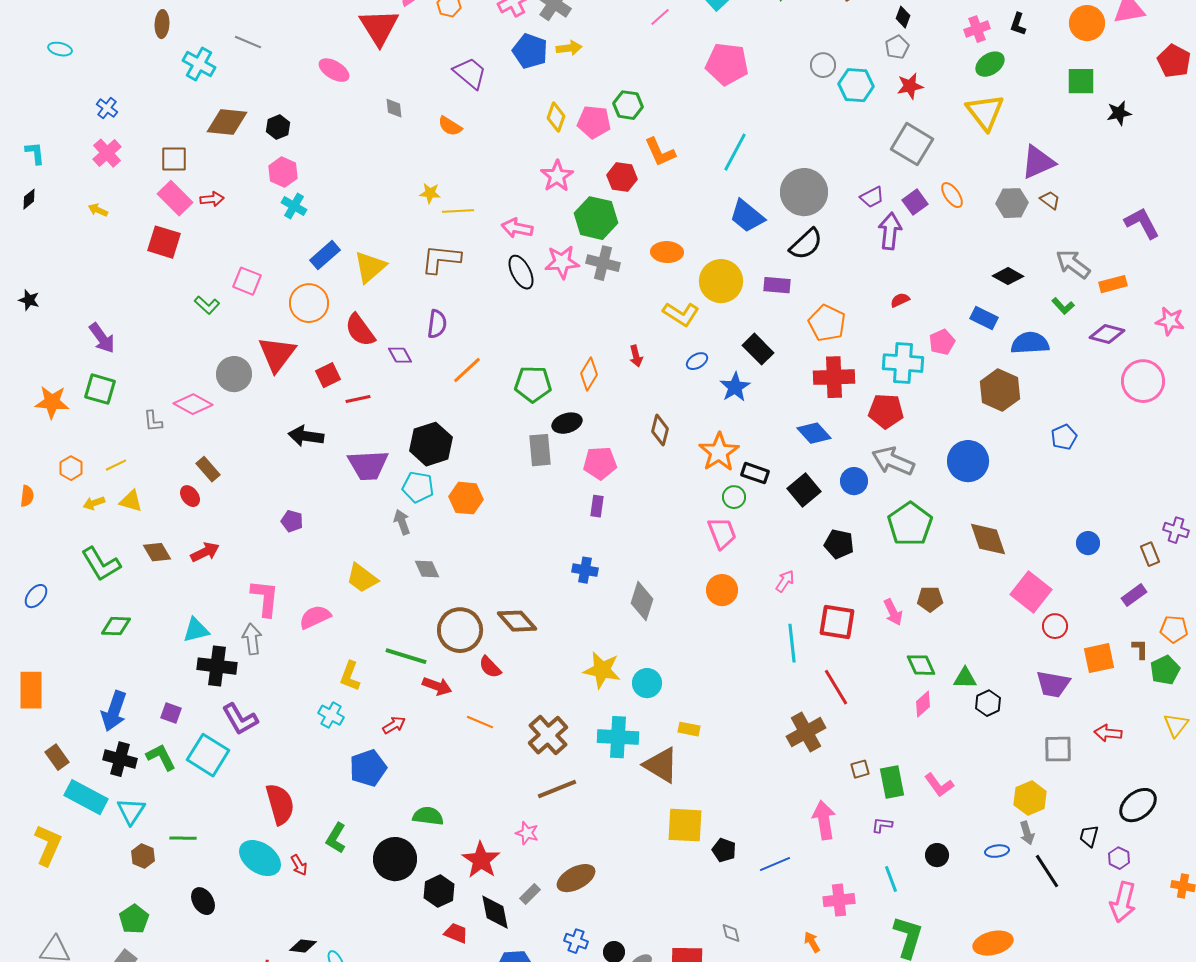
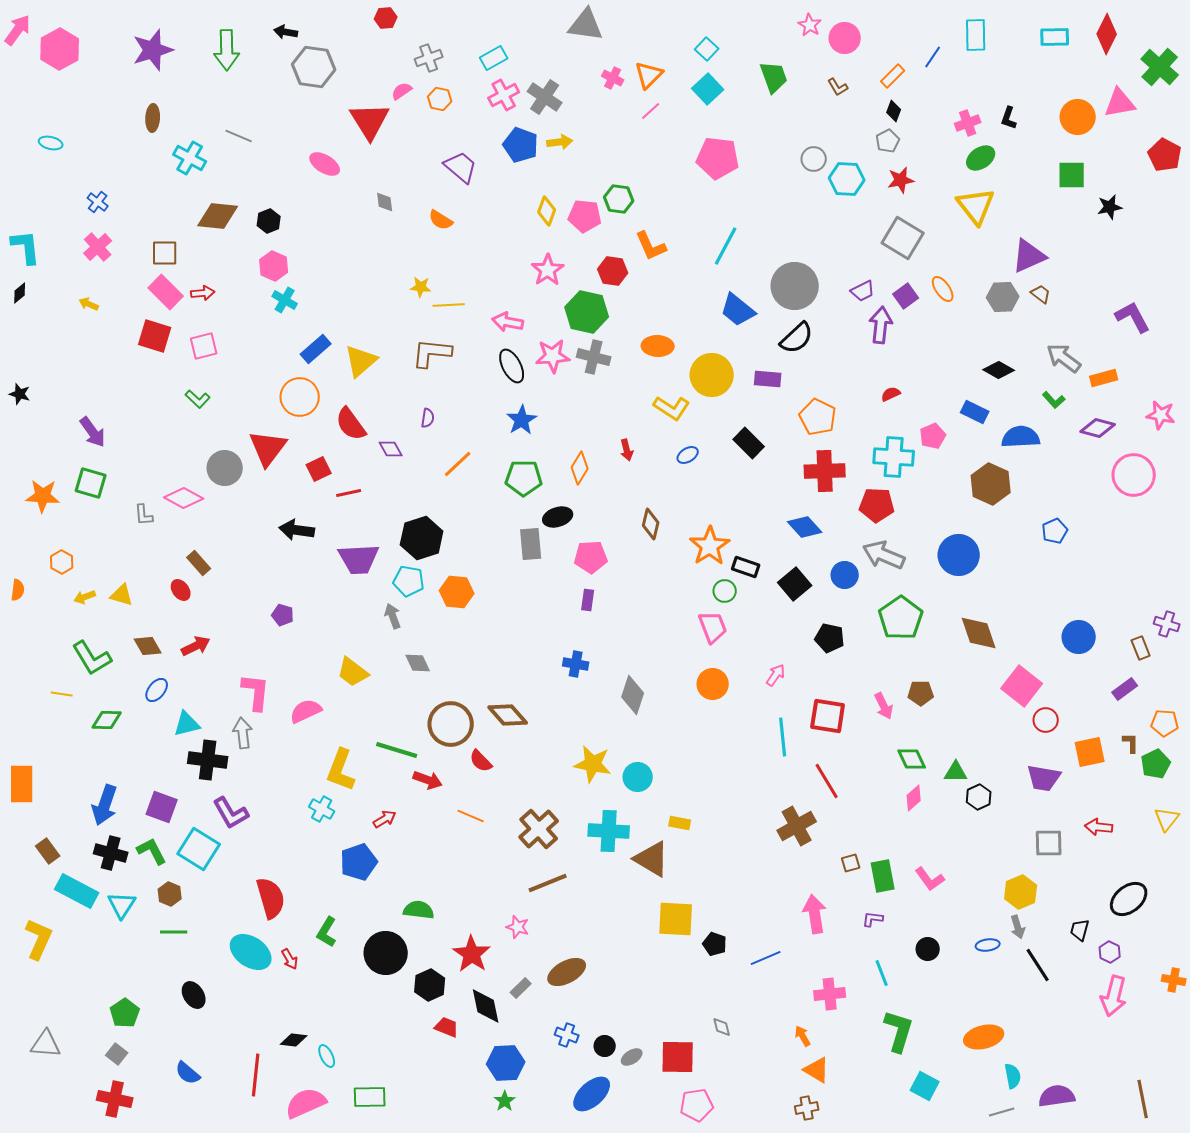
cyan L-shape: (35, 153) -> (26, 247), size x1.5
pink square: (247, 281) -> (204, 346), moved, turned -36
purple semicircle: (437, 324) -> (428, 418), size x0.7
blue star: (735, 387) -> (522, 420), moved
yellow line: (116, 465) -> (62, 694), moved, turned 35
blue circle: (1088, 543) -> (1079, 637), size x1.4
blue ellipse: (36, 596) -> (157, 690), moved
yellow L-shape: (350, 676) -> (341, 770), size x1.4
purple square: (171, 713) -> (162, 807), size x1.5
brown hexagon: (143, 856) -> (170, 894), moved

